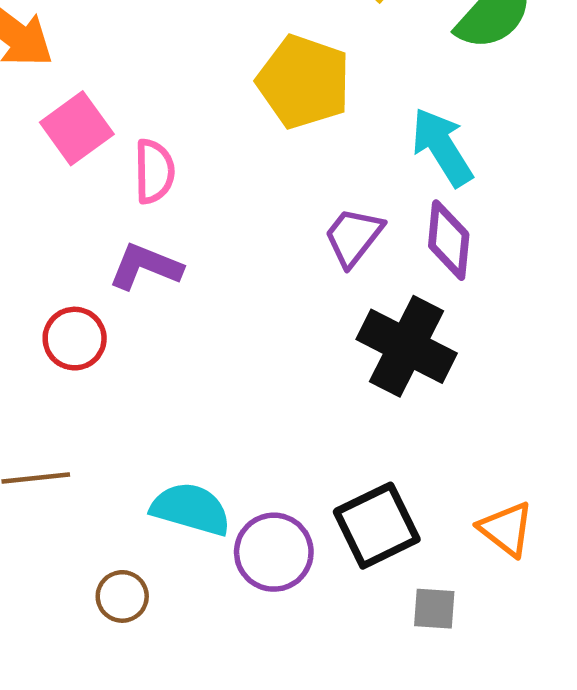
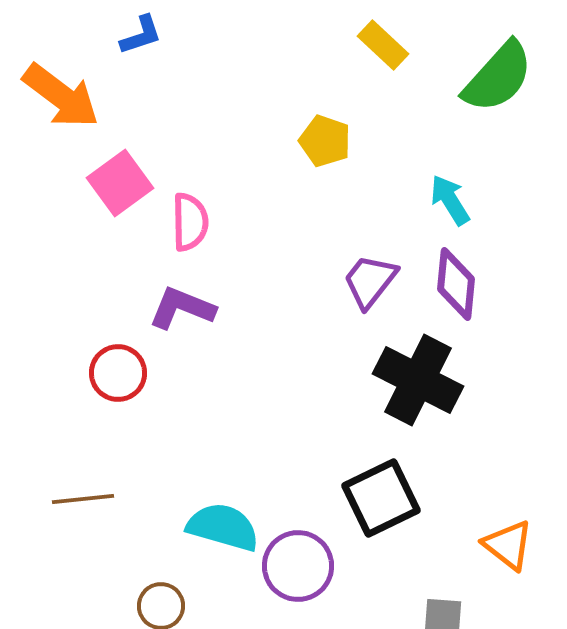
yellow pentagon: (304, 82) -> (325, 141), size x0.6
cyan arrow: (442, 147) -> (450, 200), size x0.7
black square: (377, 526) -> (381, 498), moved

